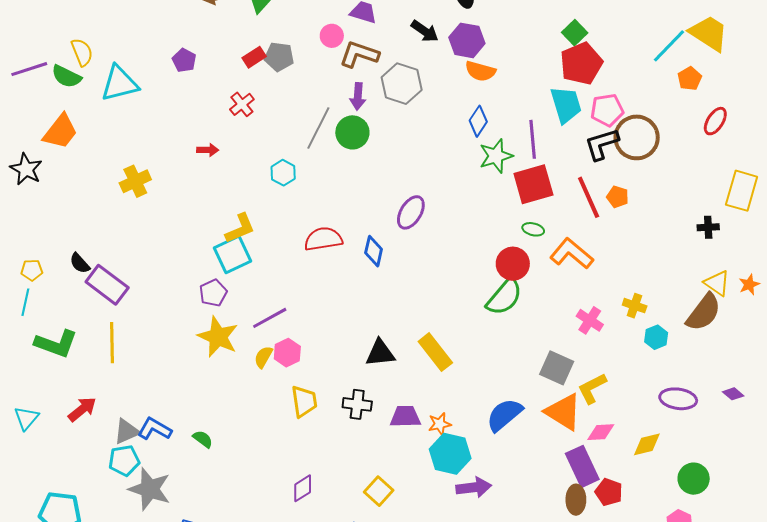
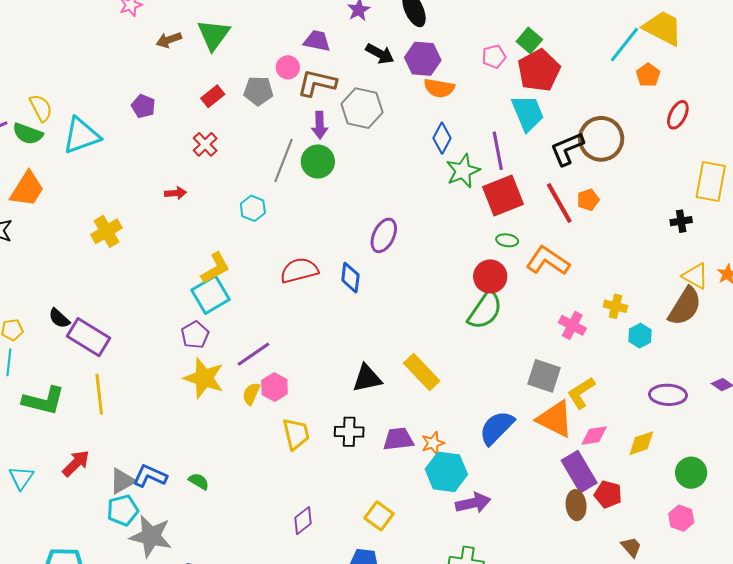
gray pentagon: (279, 57) -> (258, 91), moved
pink pentagon: (607, 110) -> (494, 57), moved, size x0.7
orange pentagon: (618, 197) -> (588, 200), turned -30

